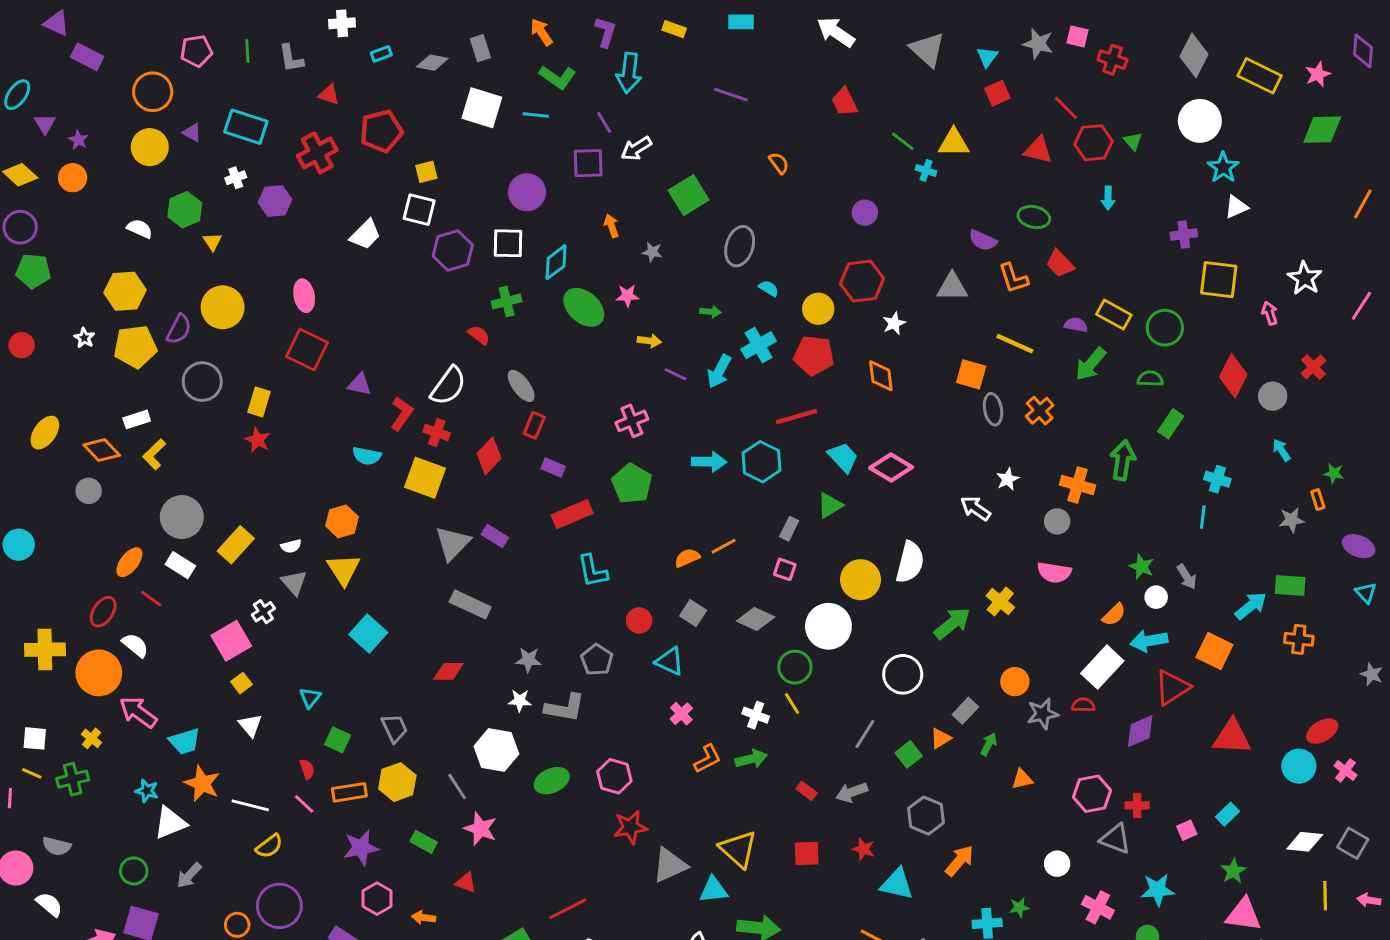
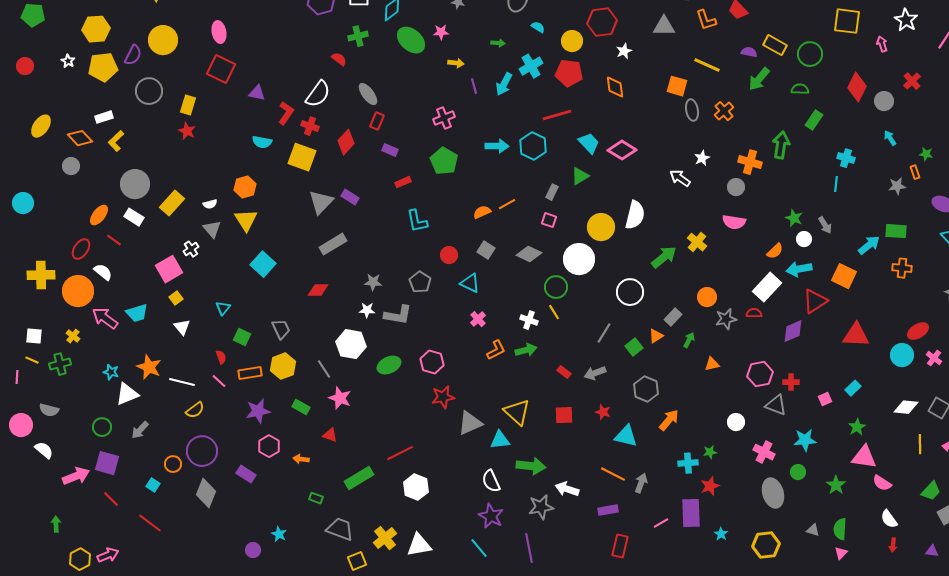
purple line: (676, 374) -> (474, 86), turned 49
red rectangle: (572, 514) -> (403, 182), size x0.6
gray rectangle: (470, 604) -> (333, 244), turned -56
cyan trapezoid: (185, 741) -> (137, 313), moved

